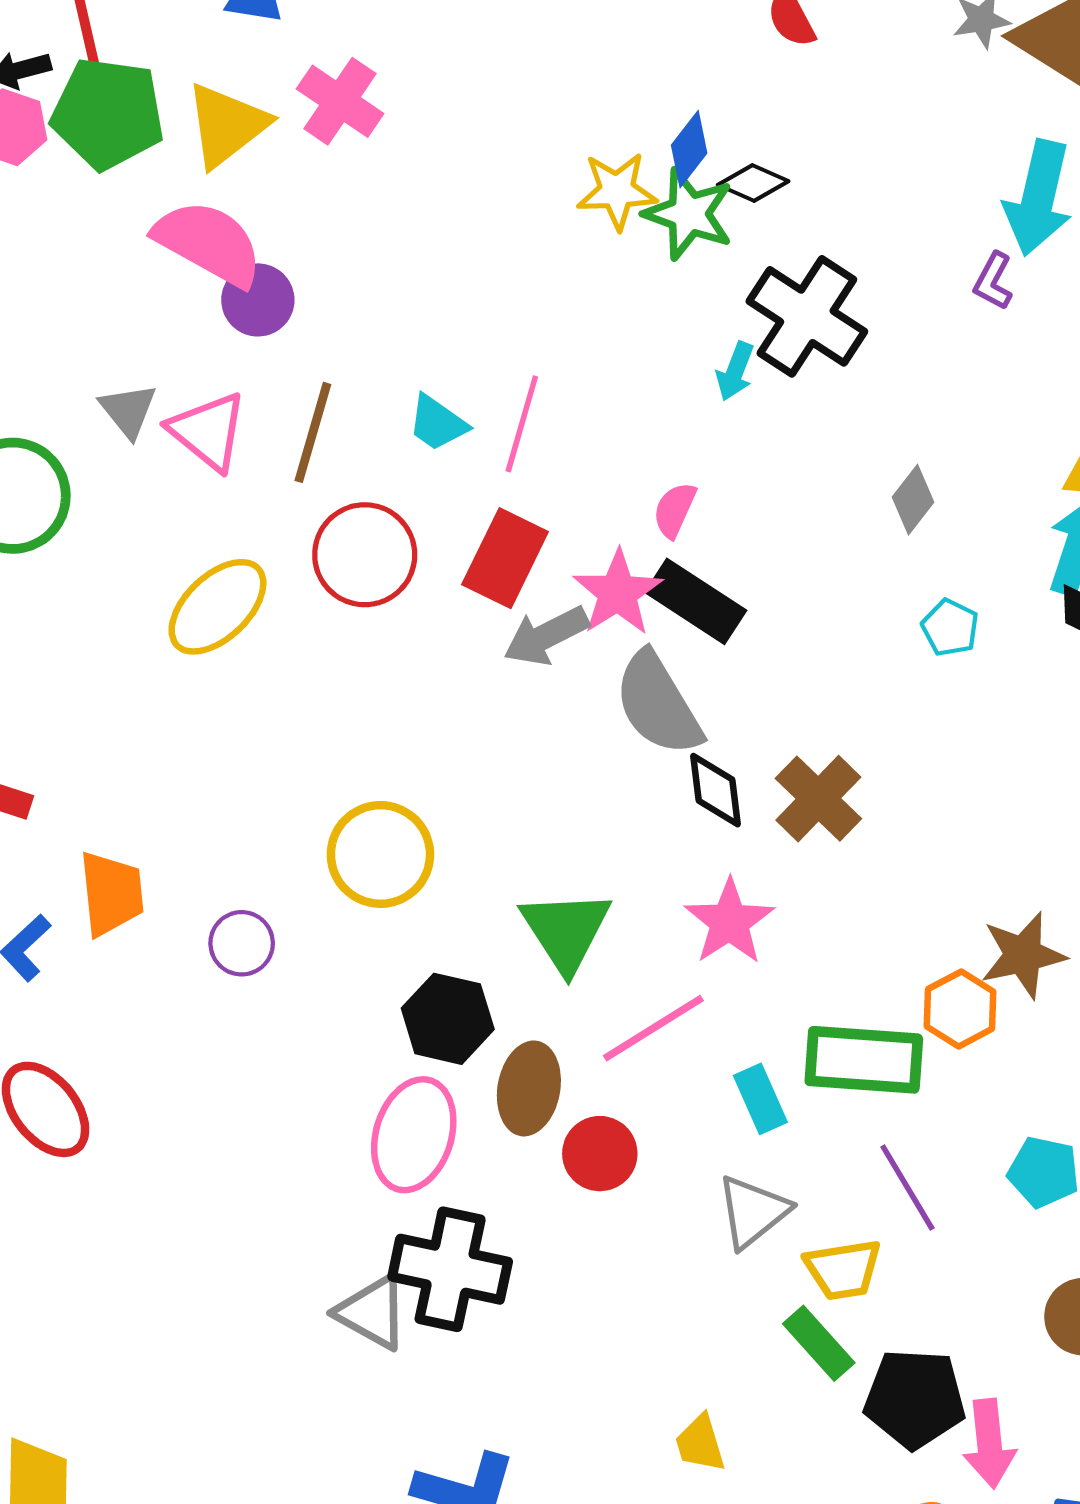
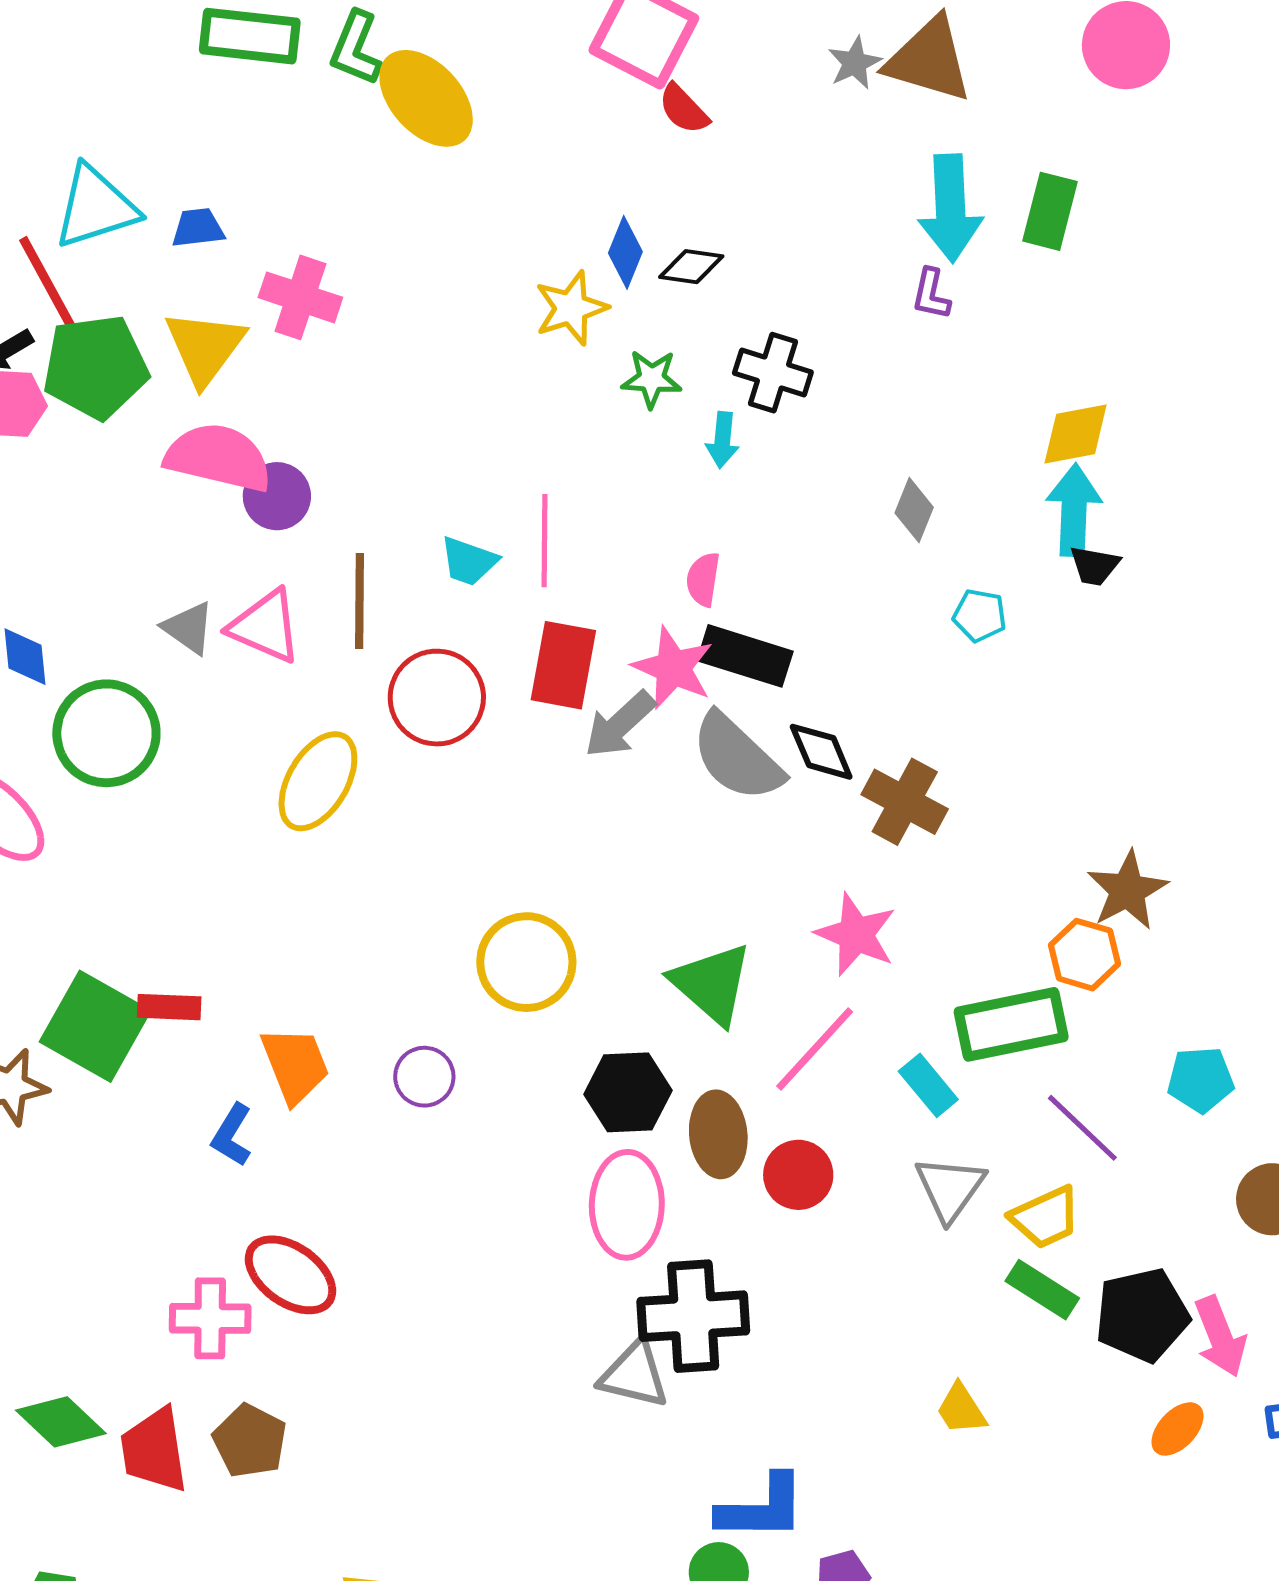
green star: (689, 214) -> (652, 379), moved, size x0.7
black cross: (807, 316) -> (773, 373), size x0.7
black diamond: (715, 790) -> (821, 752), moved

